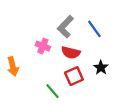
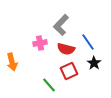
blue line: (94, 29) -> (88, 42), moved
pink cross: (43, 46) -> (40, 43), turned -32

